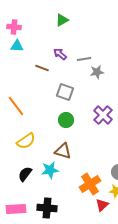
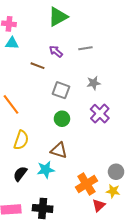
green triangle: (62, 20) -> (58, 17), size x1.5
gray line: (84, 59) -> (85, 48), moved
gray star: (97, 72) -> (94, 83), moved
yellow semicircle: (26, 141) -> (21, 140), turned -36

